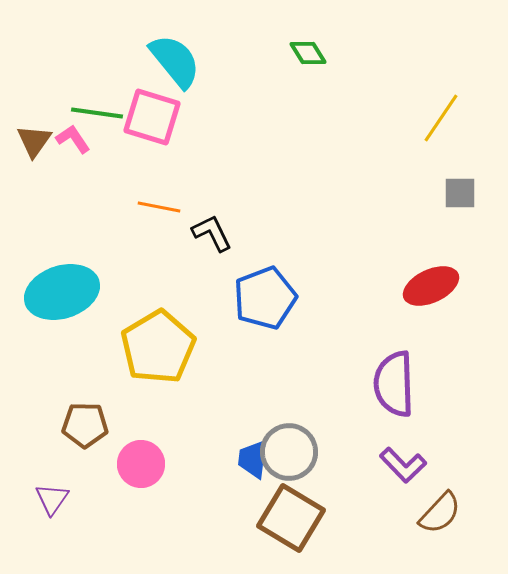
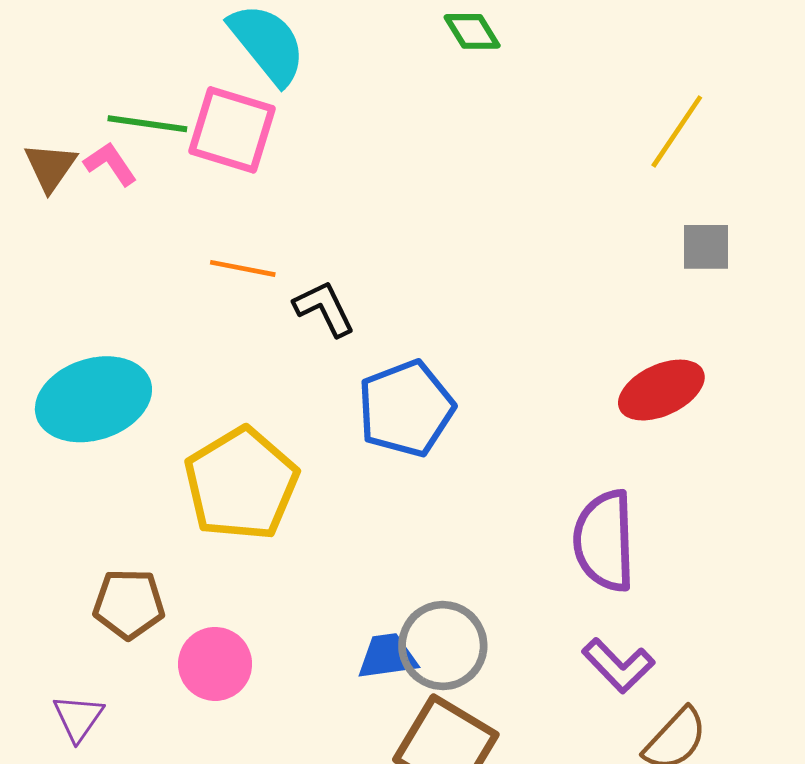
blue trapezoid: (253, 459) -> (387, 656), turned 75

